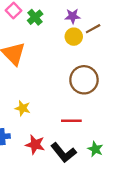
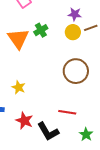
green cross: (35, 17) -> (41, 30), moved
red line: (71, 121) -> (67, 112), moved
green star: (95, 149) -> (86, 134), moved

